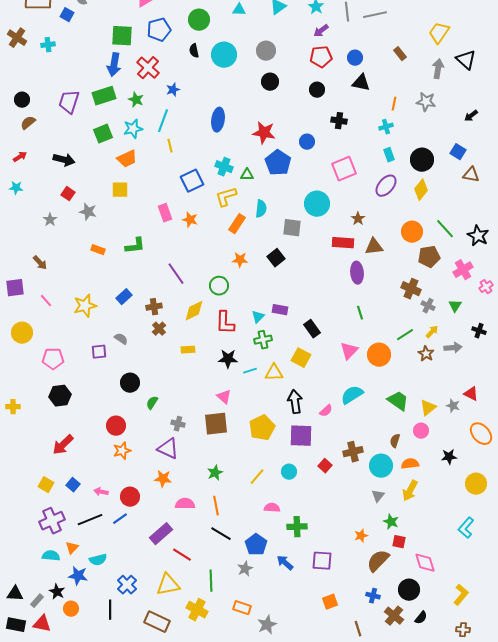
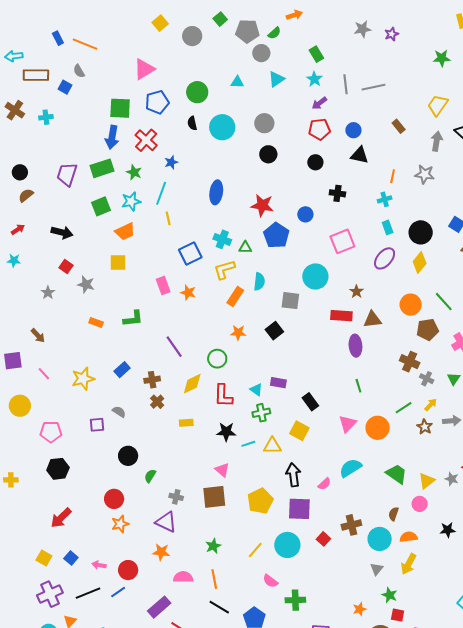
cyan triangle: (258, 317) -> (256, 390), turned -40
cyan circle: (289, 472) -> (287, 545), size x1.6
pink semicircle: (272, 508) -> (270, 581), turned -147

